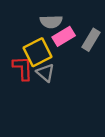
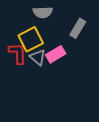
pink rectangle: (64, 36) -> (56, 54), moved

